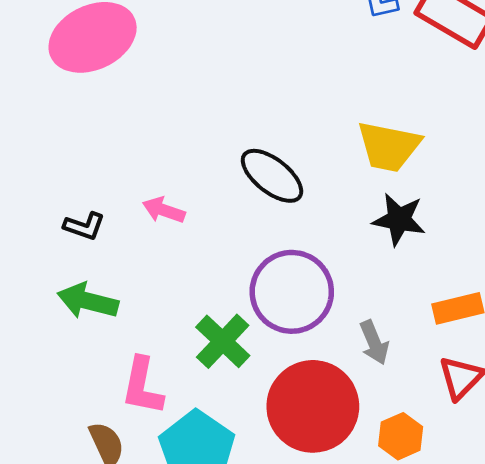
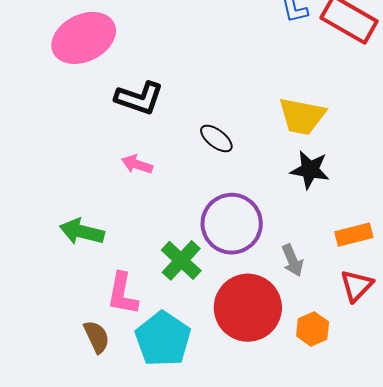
black ellipse: (272, 176) -> (216, 139), size x0.7
black L-shape: (84, 226) -> (139, 98), moved, size x1.6

